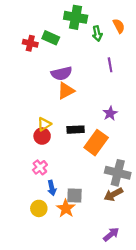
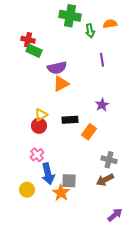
orange semicircle: (119, 26) -> (110, 24), turned -72
green rectangle: (51, 38) -> (34, 51), moved
orange rectangle: (96, 143) -> (89, 132), size x0.7
gray cross: (118, 173) -> (109, 160), size x0.7
blue arrow: (52, 188) -> (48, 174), size x1.5
yellow circle: (39, 208) -> (27, 190), moved
purple arrow: (111, 234) -> (115, 215), moved

